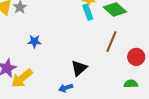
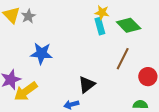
blue star: (34, 41) -> (41, 53), size x1.5

